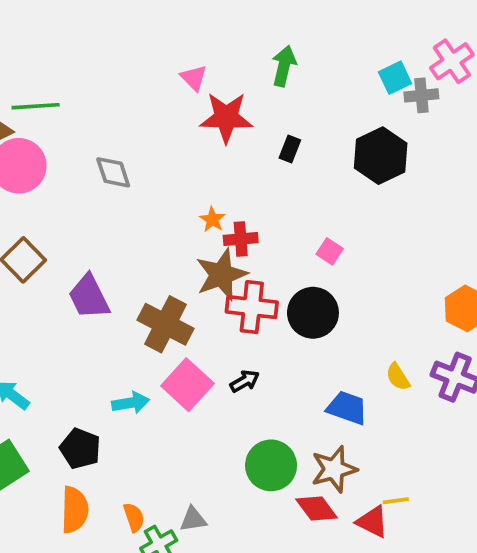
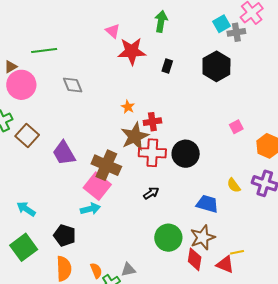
green line: (36, 106) -> (44, 51), moved
red cross: (241, 239) -> (152, 122), moved
pink square: (330, 251) -> (236, 127), moved, turned 32
pink square: (187, 385) -> (97, 186), moved
red diamond: (317, 508) -> (195, 259), turned 50

